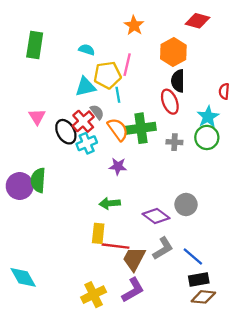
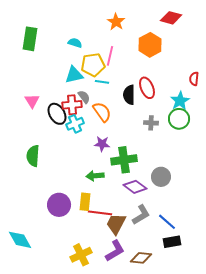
black semicircle: (178, 81) -> (129, 95), moved
cyan line: (118, 95) -> (102, 82), turned -72
red cross: (83, 121) -> (72, 105), turned 36
green cross: (141, 128) -> (124, 160), moved
purple circle: (20, 186) -> (59, 205), moved
brown diamond: (203, 297) -> (141, 258), moved

